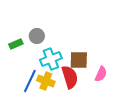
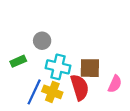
green rectangle: (16, 44) -> (18, 61), moved
cyan cross: (51, 59) -> (58, 67), turned 35

